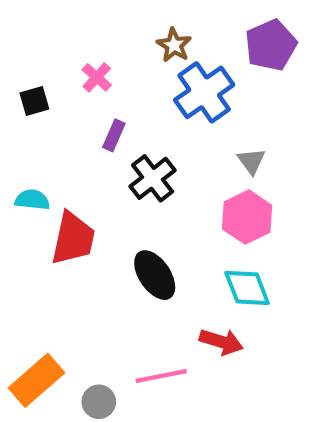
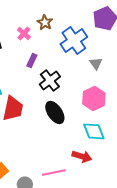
brown star: (174, 45) -> (45, 22), moved
gray triangle: (251, 161) -> (96, 63), moved
black ellipse: (155, 275) -> (55, 112), moved

